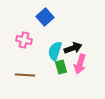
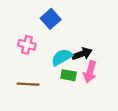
cyan semicircle: (55, 51) -> (62, 57), turned 42
green rectangle: (61, 67) -> (69, 75), turned -64

